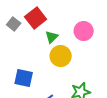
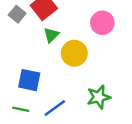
green triangle: (52, 37) -> (51, 35), moved

